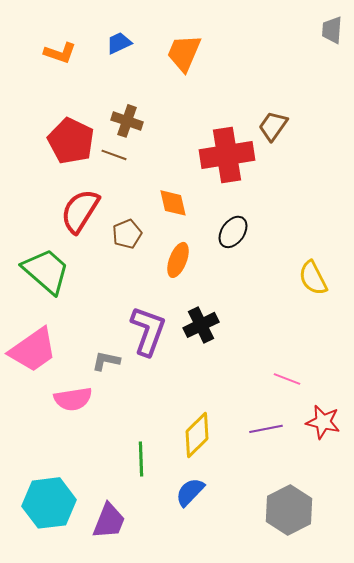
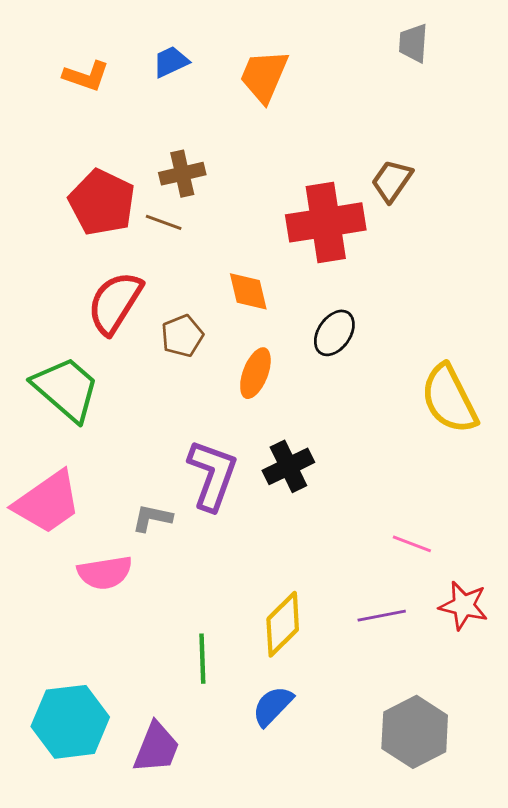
gray trapezoid: (332, 30) -> (413, 43), moved
brown cross: (127, 121) -> (182, 174), turned -32
yellow semicircle: (313, 278) -> (449, 399), size x1.4

